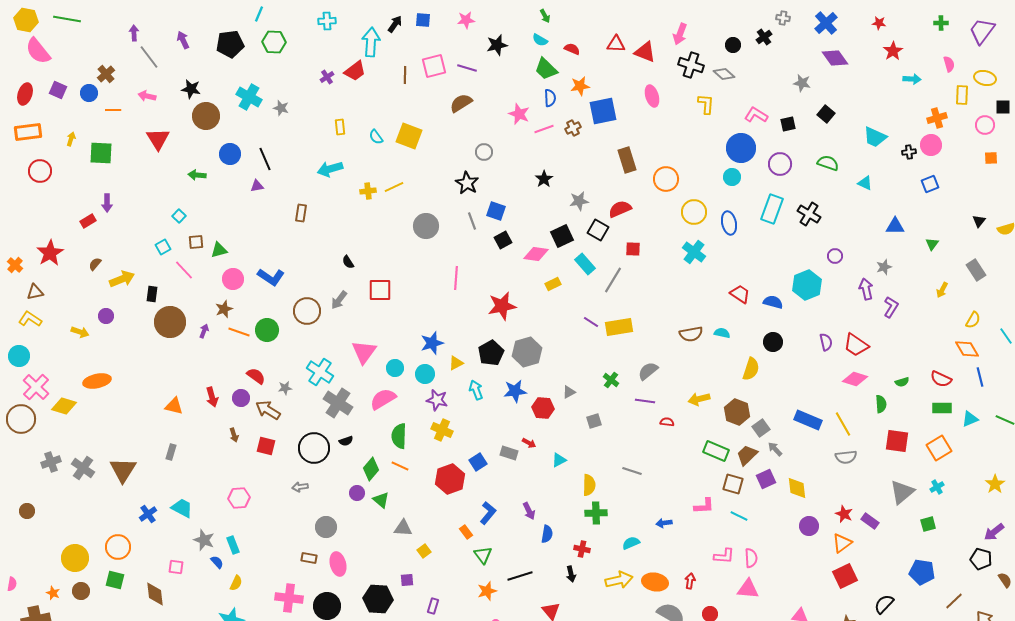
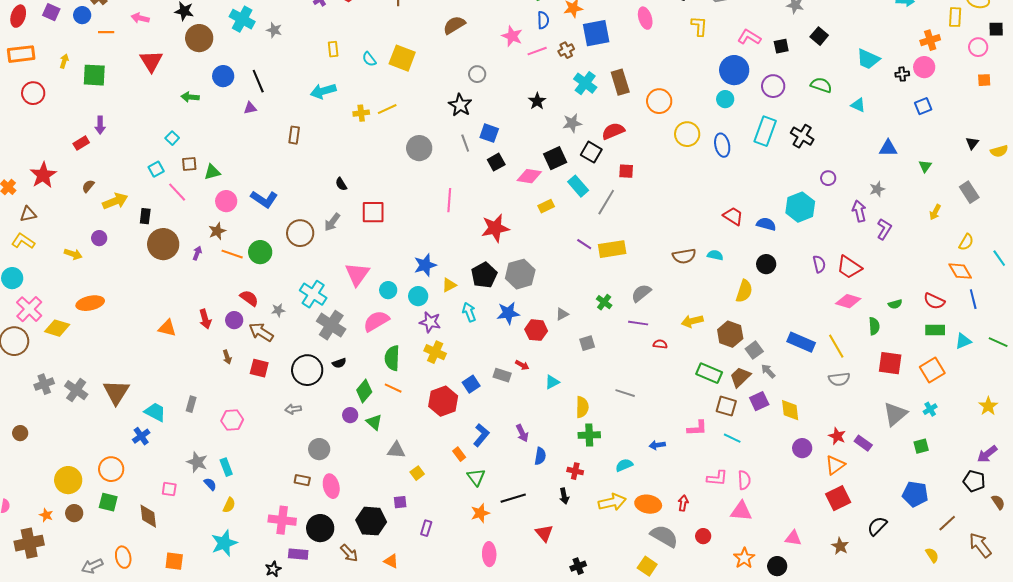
cyan cross: (694, 252) -> (585, 83), moved
gray rectangle: (171, 452) -> (191, 404), moved
cyan trapezoid: (182, 508) -> (155, 412), moved

